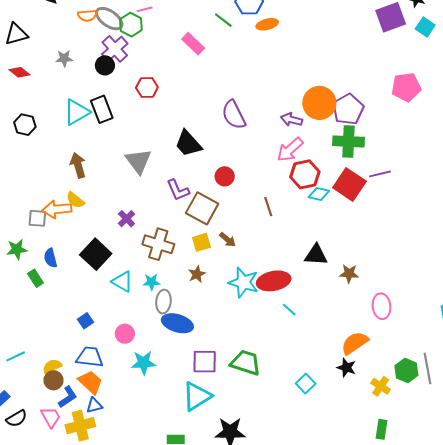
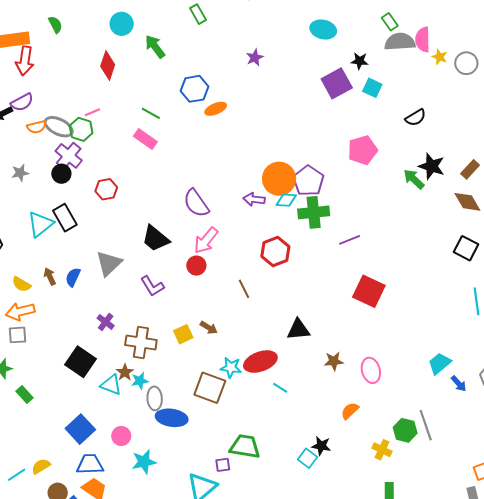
green line: (223, 20) -> (151, 113), moved
pink arrow: (290, 150) -> (206, 240), moved
gray triangle: (138, 161) -> (109, 263), turned 32
brown arrow: (78, 165) -> (50, 276), size x0.7
red square: (349, 185) -> (369, 291), moved
cyan diamond: (319, 194) -> (286, 200), moved
yellow semicircle: (75, 200) -> (21, 284), moved
brown square: (202, 208) -> (210, 388), moved
orange arrow: (57, 209) -> (20, 312), moved
blue semicircle: (50, 258) -> (73, 277), moved, turned 48
brown star: (197, 274) -> (125, 372), moved
brown star: (349, 274) -> (334, 361), moved
cyan star: (243, 282) -> (231, 368), size x0.7
blue square: (85, 321) -> (80, 429), size x1.8
orange semicircle: (355, 343) -> (350, 411), size x0.7
purple square: (205, 362) -> (223, 465), moved, size x0.6
yellow semicircle: (52, 366) -> (41, 466), moved
black star: (346, 368) -> (321, 446), moved

